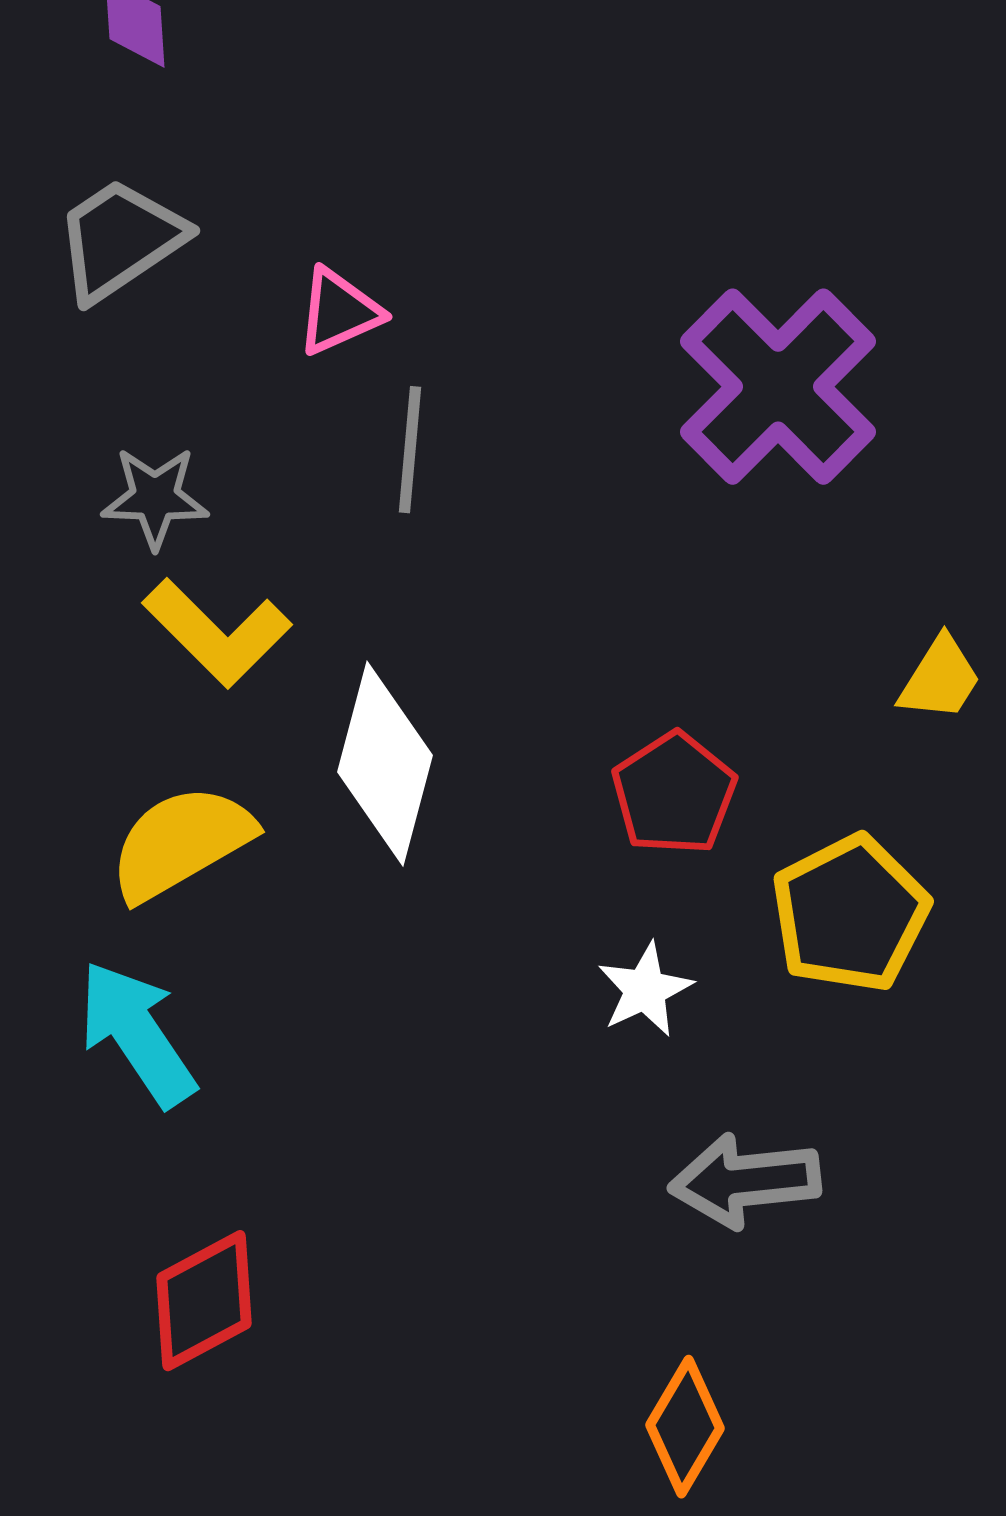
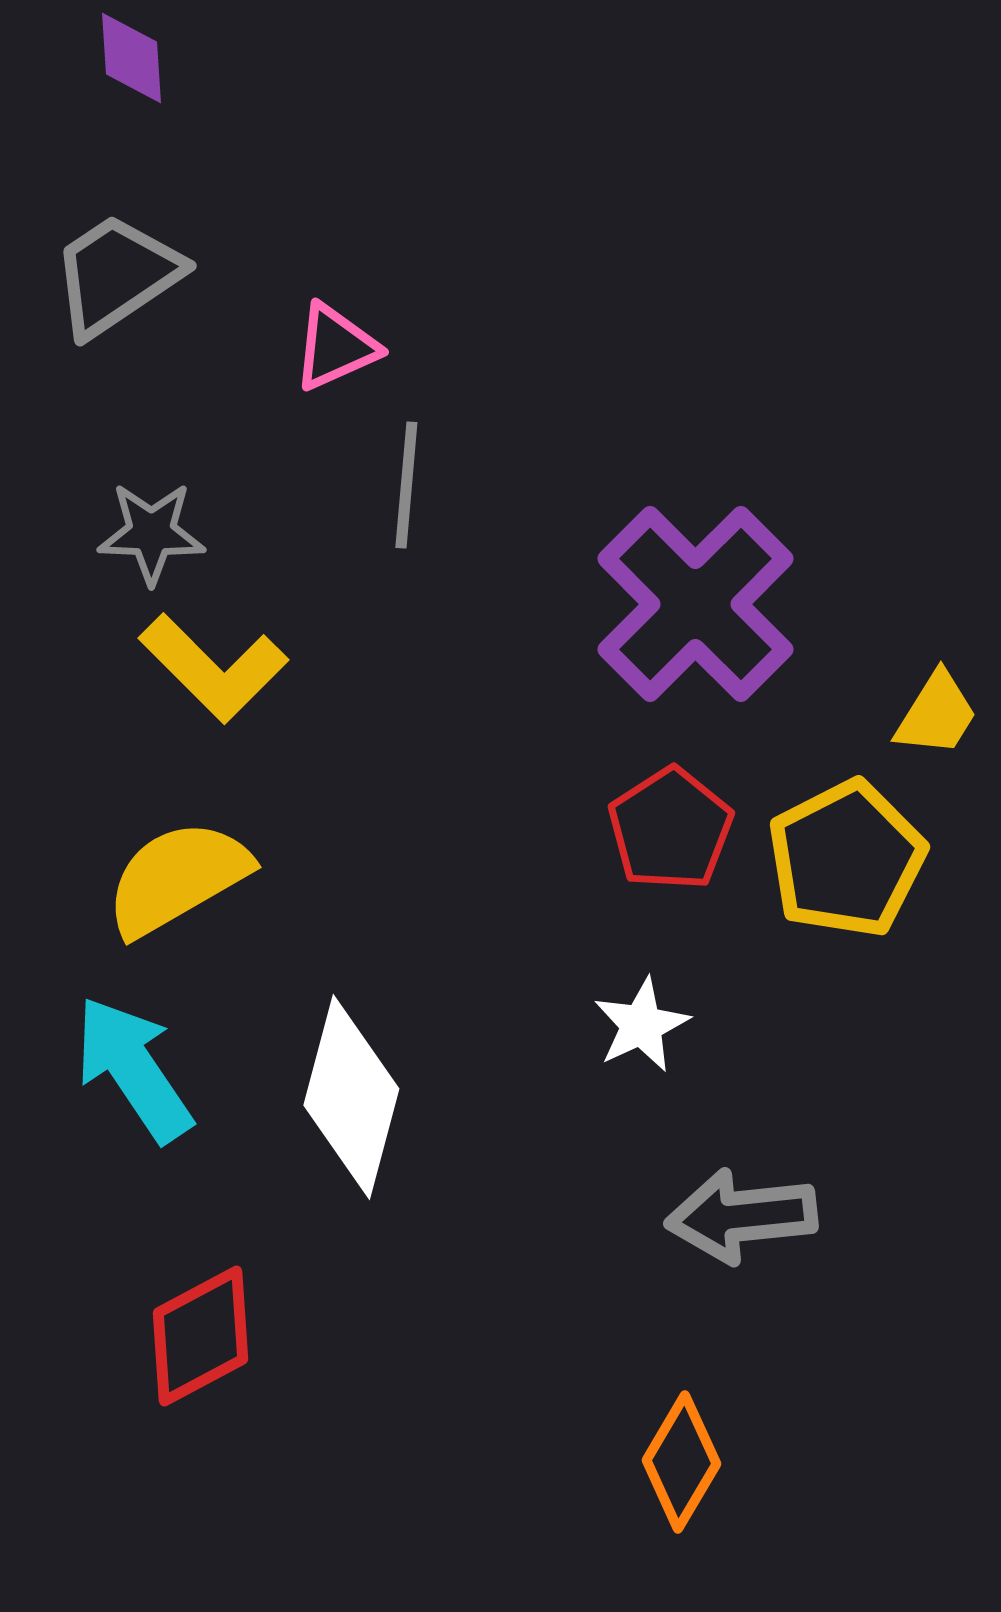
purple cross: (778, 387) -> (695, 604), moved
white diamond: (385, 764) -> (351, 1097), moved
yellow pentagon: (850, 914) -> (846, 859), moved

